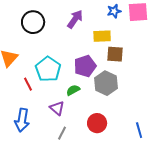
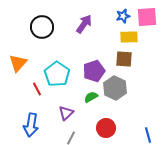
yellow rectangle: (102, 36) -> (129, 37), moved
green semicircle: (73, 90) -> (91, 97), moved
purple triangle: (57, 108) -> (66, 113), turned 35

